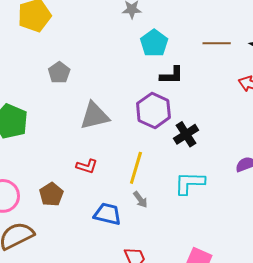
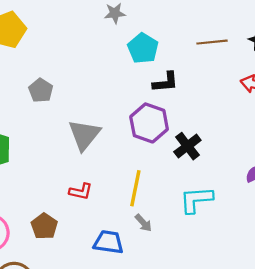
gray triangle: (95, 116) -> (84, 135), turned -32

